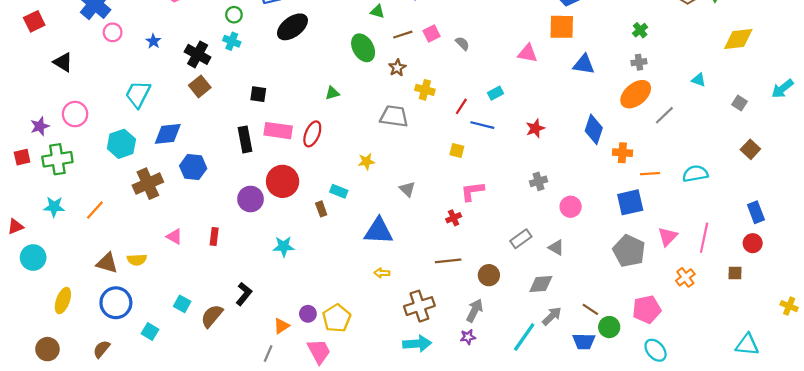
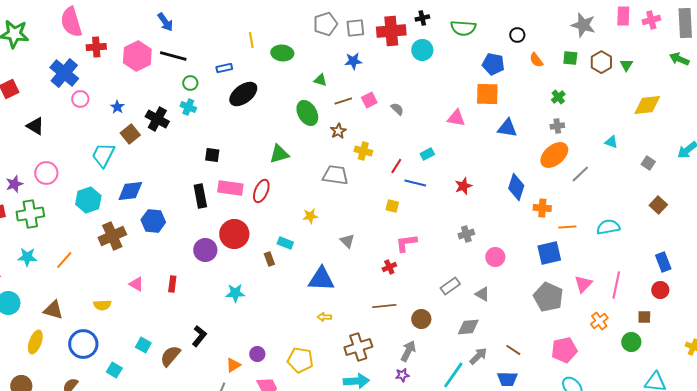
brown square: (200, 86) -> (130, 134), moved
green triangle: (332, 93) -> (279, 154), size x1.5
brown triangle: (107, 263) -> (53, 310), moved
yellow pentagon: (337, 318) -> (300, 360), moved, turned -30
green circle: (609, 327) -> (631, 342), moved

